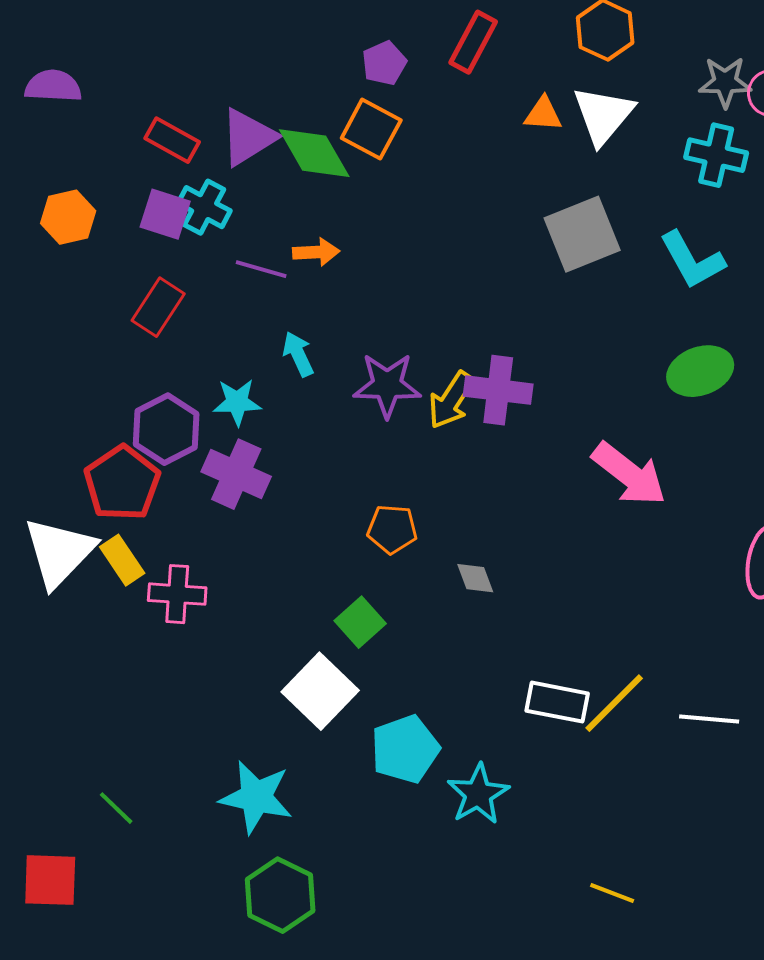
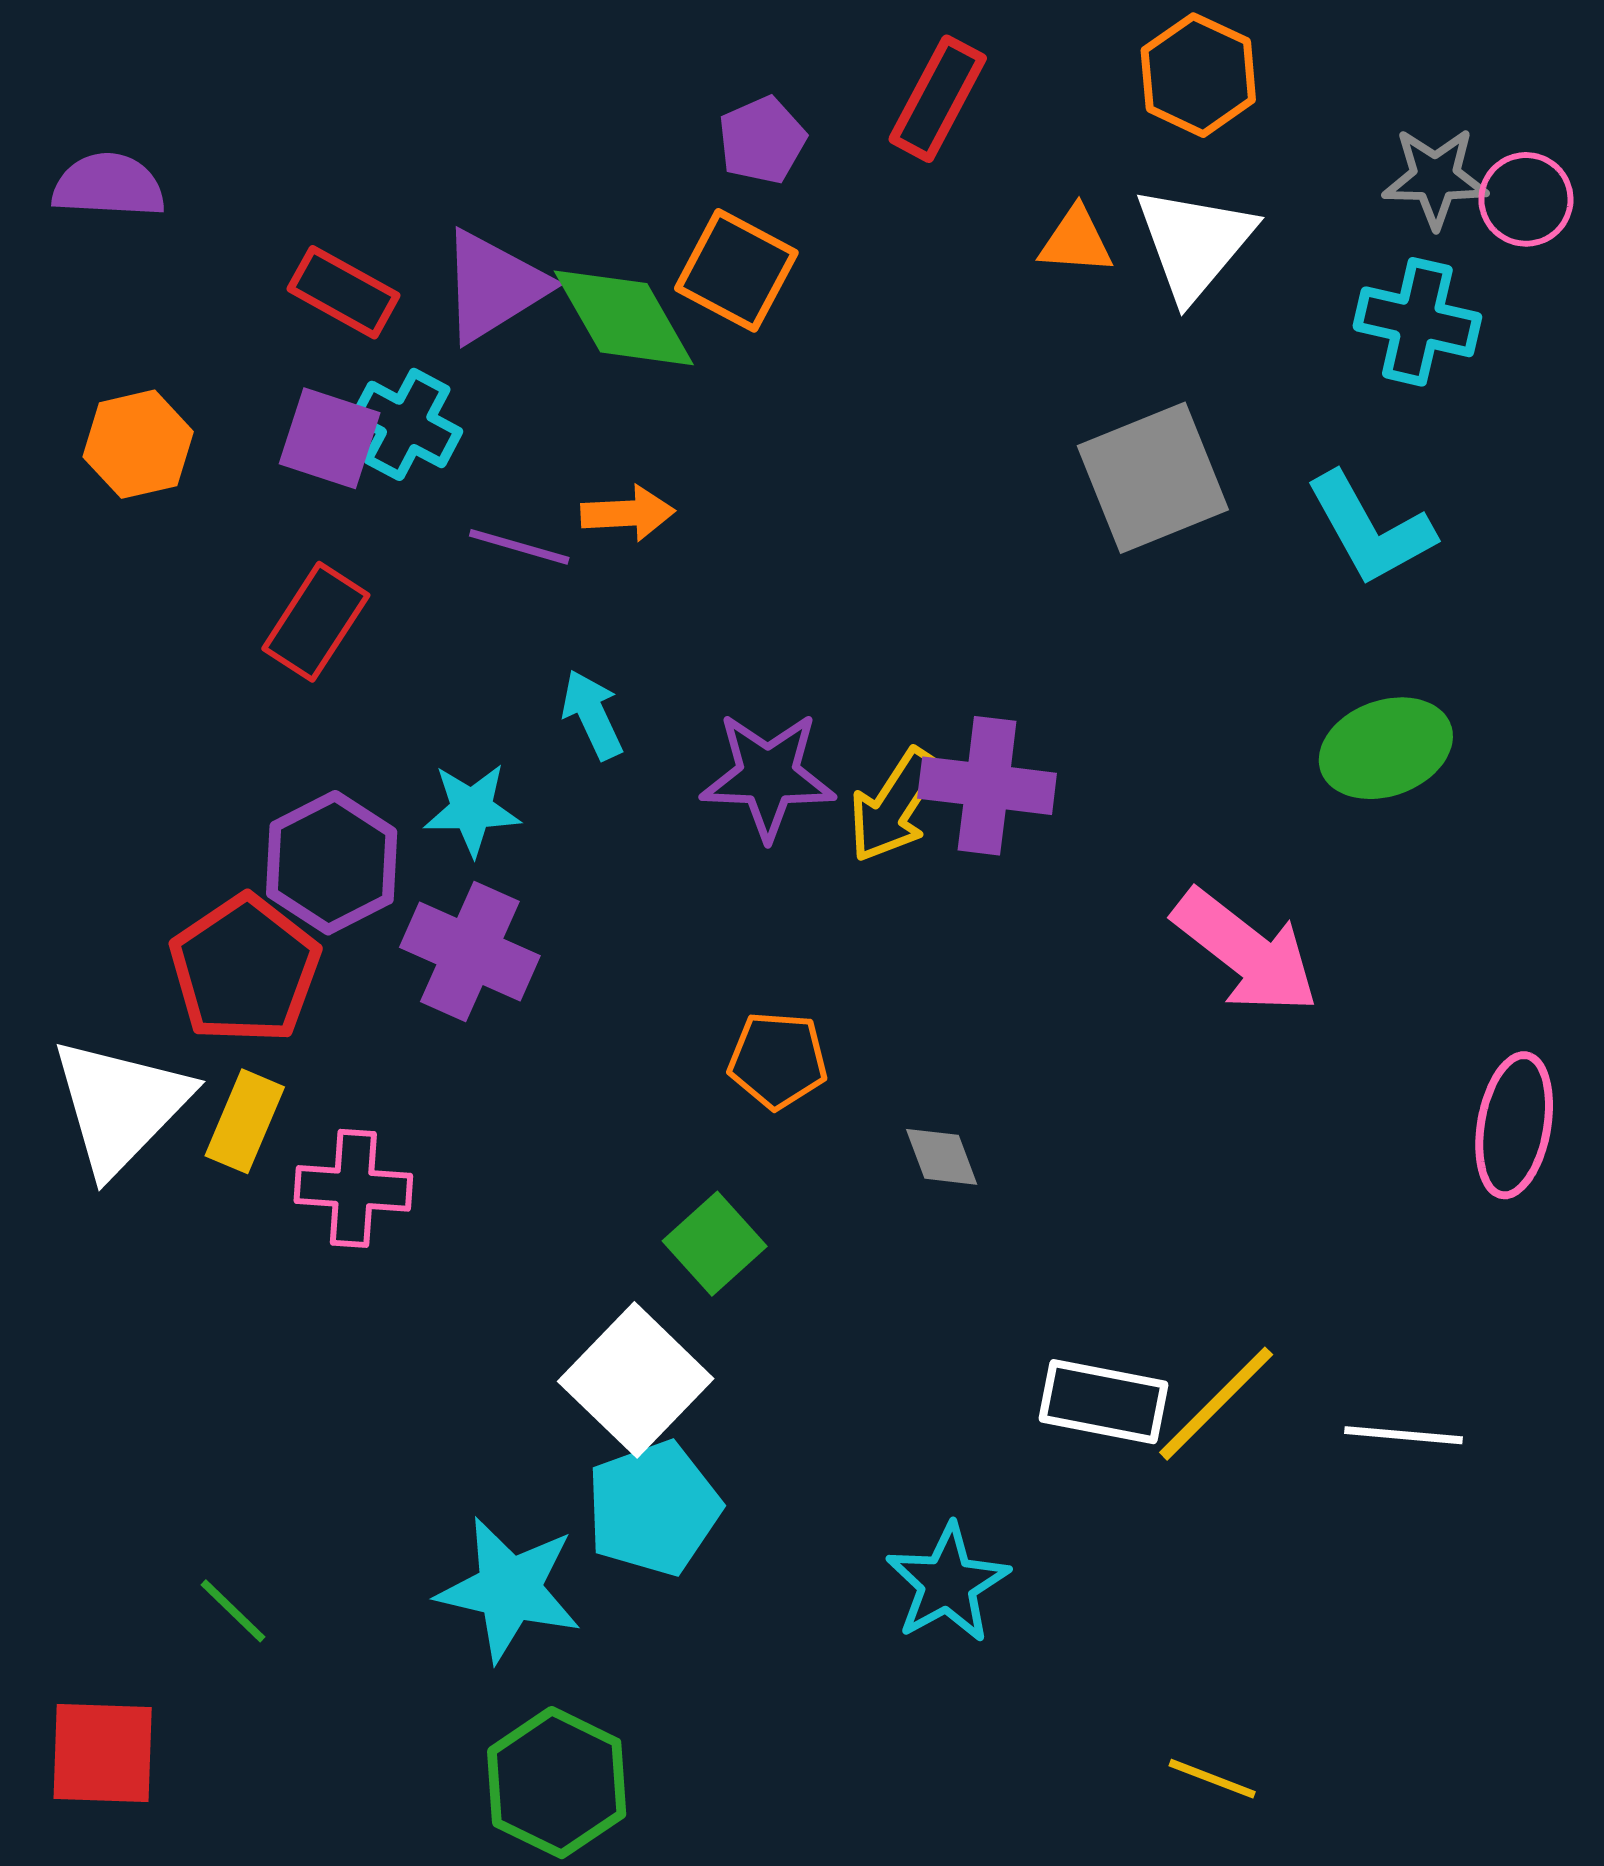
yellow rectangle: (122, 560) -> (245, 1121), turned 57
cyan pentagon: (405, 749) -> (653, 1508), moved

